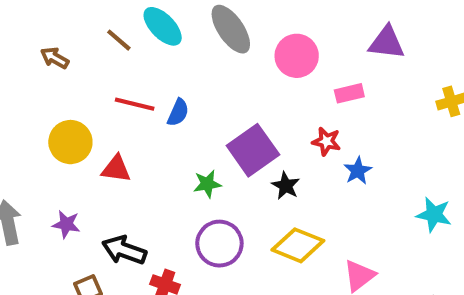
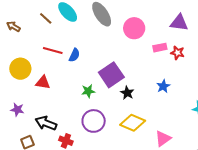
red star: (326, 141) -> (177, 53), moved

